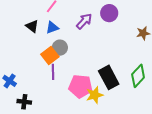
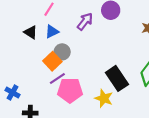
purple line: (53, 72) -> (57, 78), turned 63
pink pentagon: (80, 86) -> (70, 90), moved
yellow star: (95, 95) -> (104, 98), turned -30

